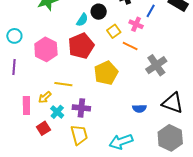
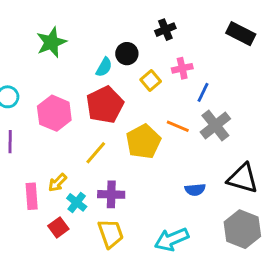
blue line: (151, 11) -> (203, 92), moved
pink cross: (136, 24) -> (182, 68), turned -32
orange line: (130, 46) -> (178, 126), moved
yellow line: (63, 84) -> (96, 153), moved, turned -54

